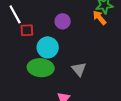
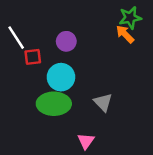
purple circle: (63, 21) -> (66, 41), moved

